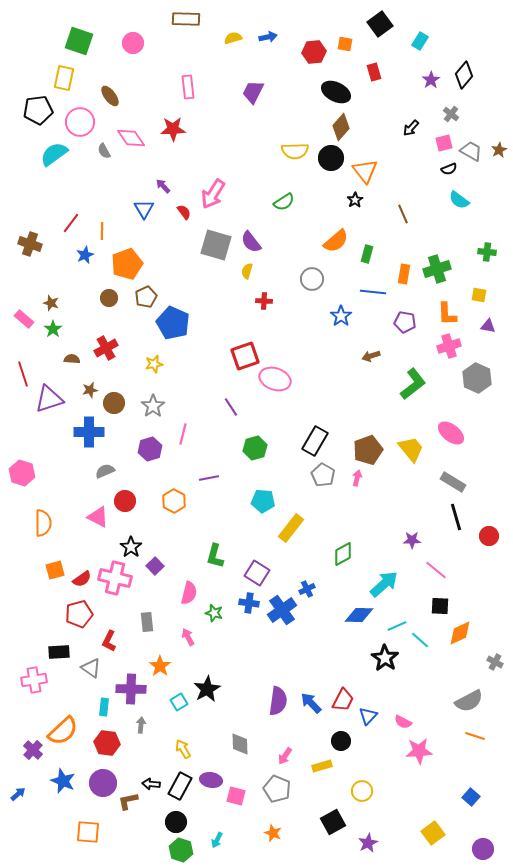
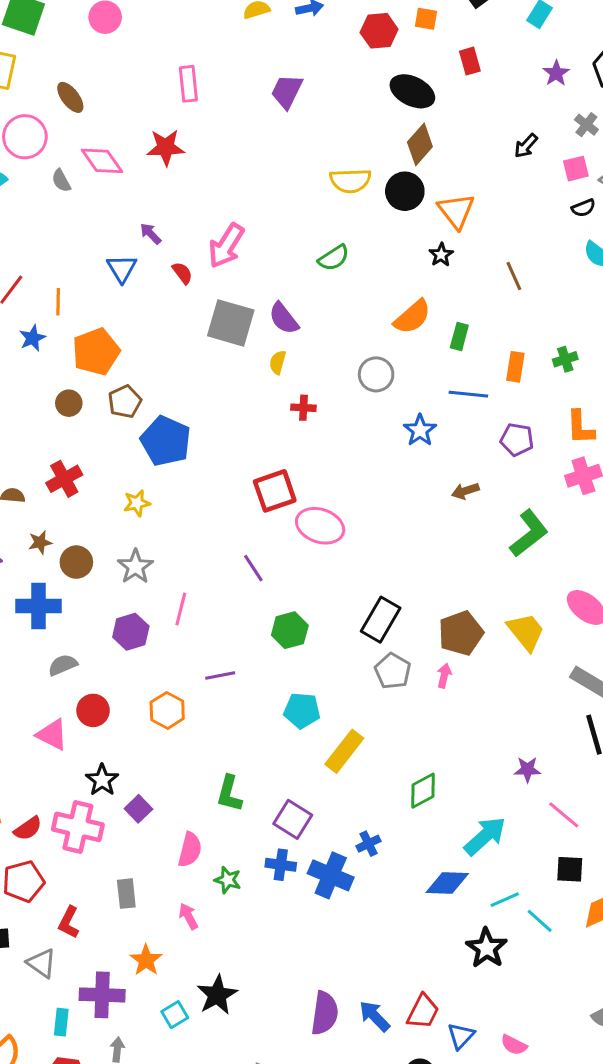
green cross: (437, 269) -> (565, 359), size x0.6
blue cross: (282, 610) -> (331, 875), turned -32

